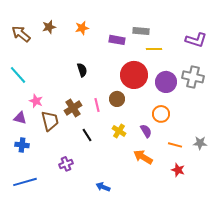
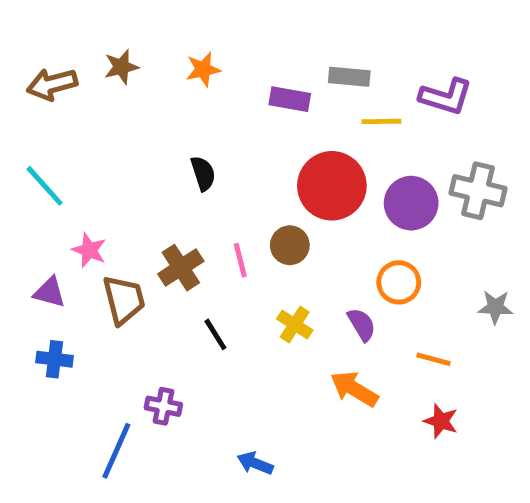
brown arrow: (21, 34) -> (52, 84), turned -54
purple L-shape: (196, 40) -> (446, 97), moved
gray star: (200, 143) -> (495, 307), moved
purple cross: (66, 164) -> (163, 406), turned 32
blue line: (25, 182) -> (116, 451), moved, turned -50

